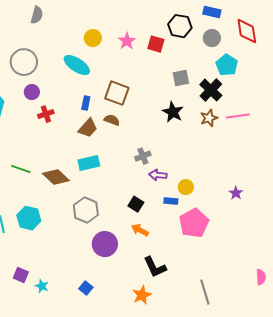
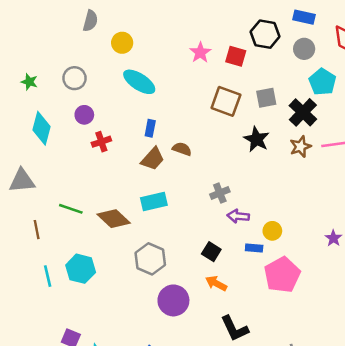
yellow circle: (93, 38) -> (122, 43), moved
gray circle: (24, 62) -> (75, 78), size x0.7
brown square: (117, 93) -> (226, 101), moved

